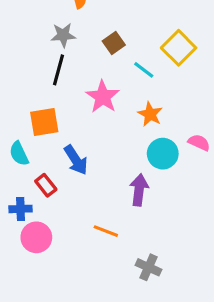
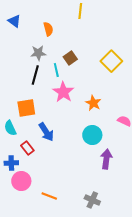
cyan line: (144, 70) -> (56, 70), moved, turned 40
cyan circle: (163, 154) -> (92, 135), moved
purple arrow: (139, 190) -> (106, 159), moved
orange line: (106, 231) -> (49, 196), moved

